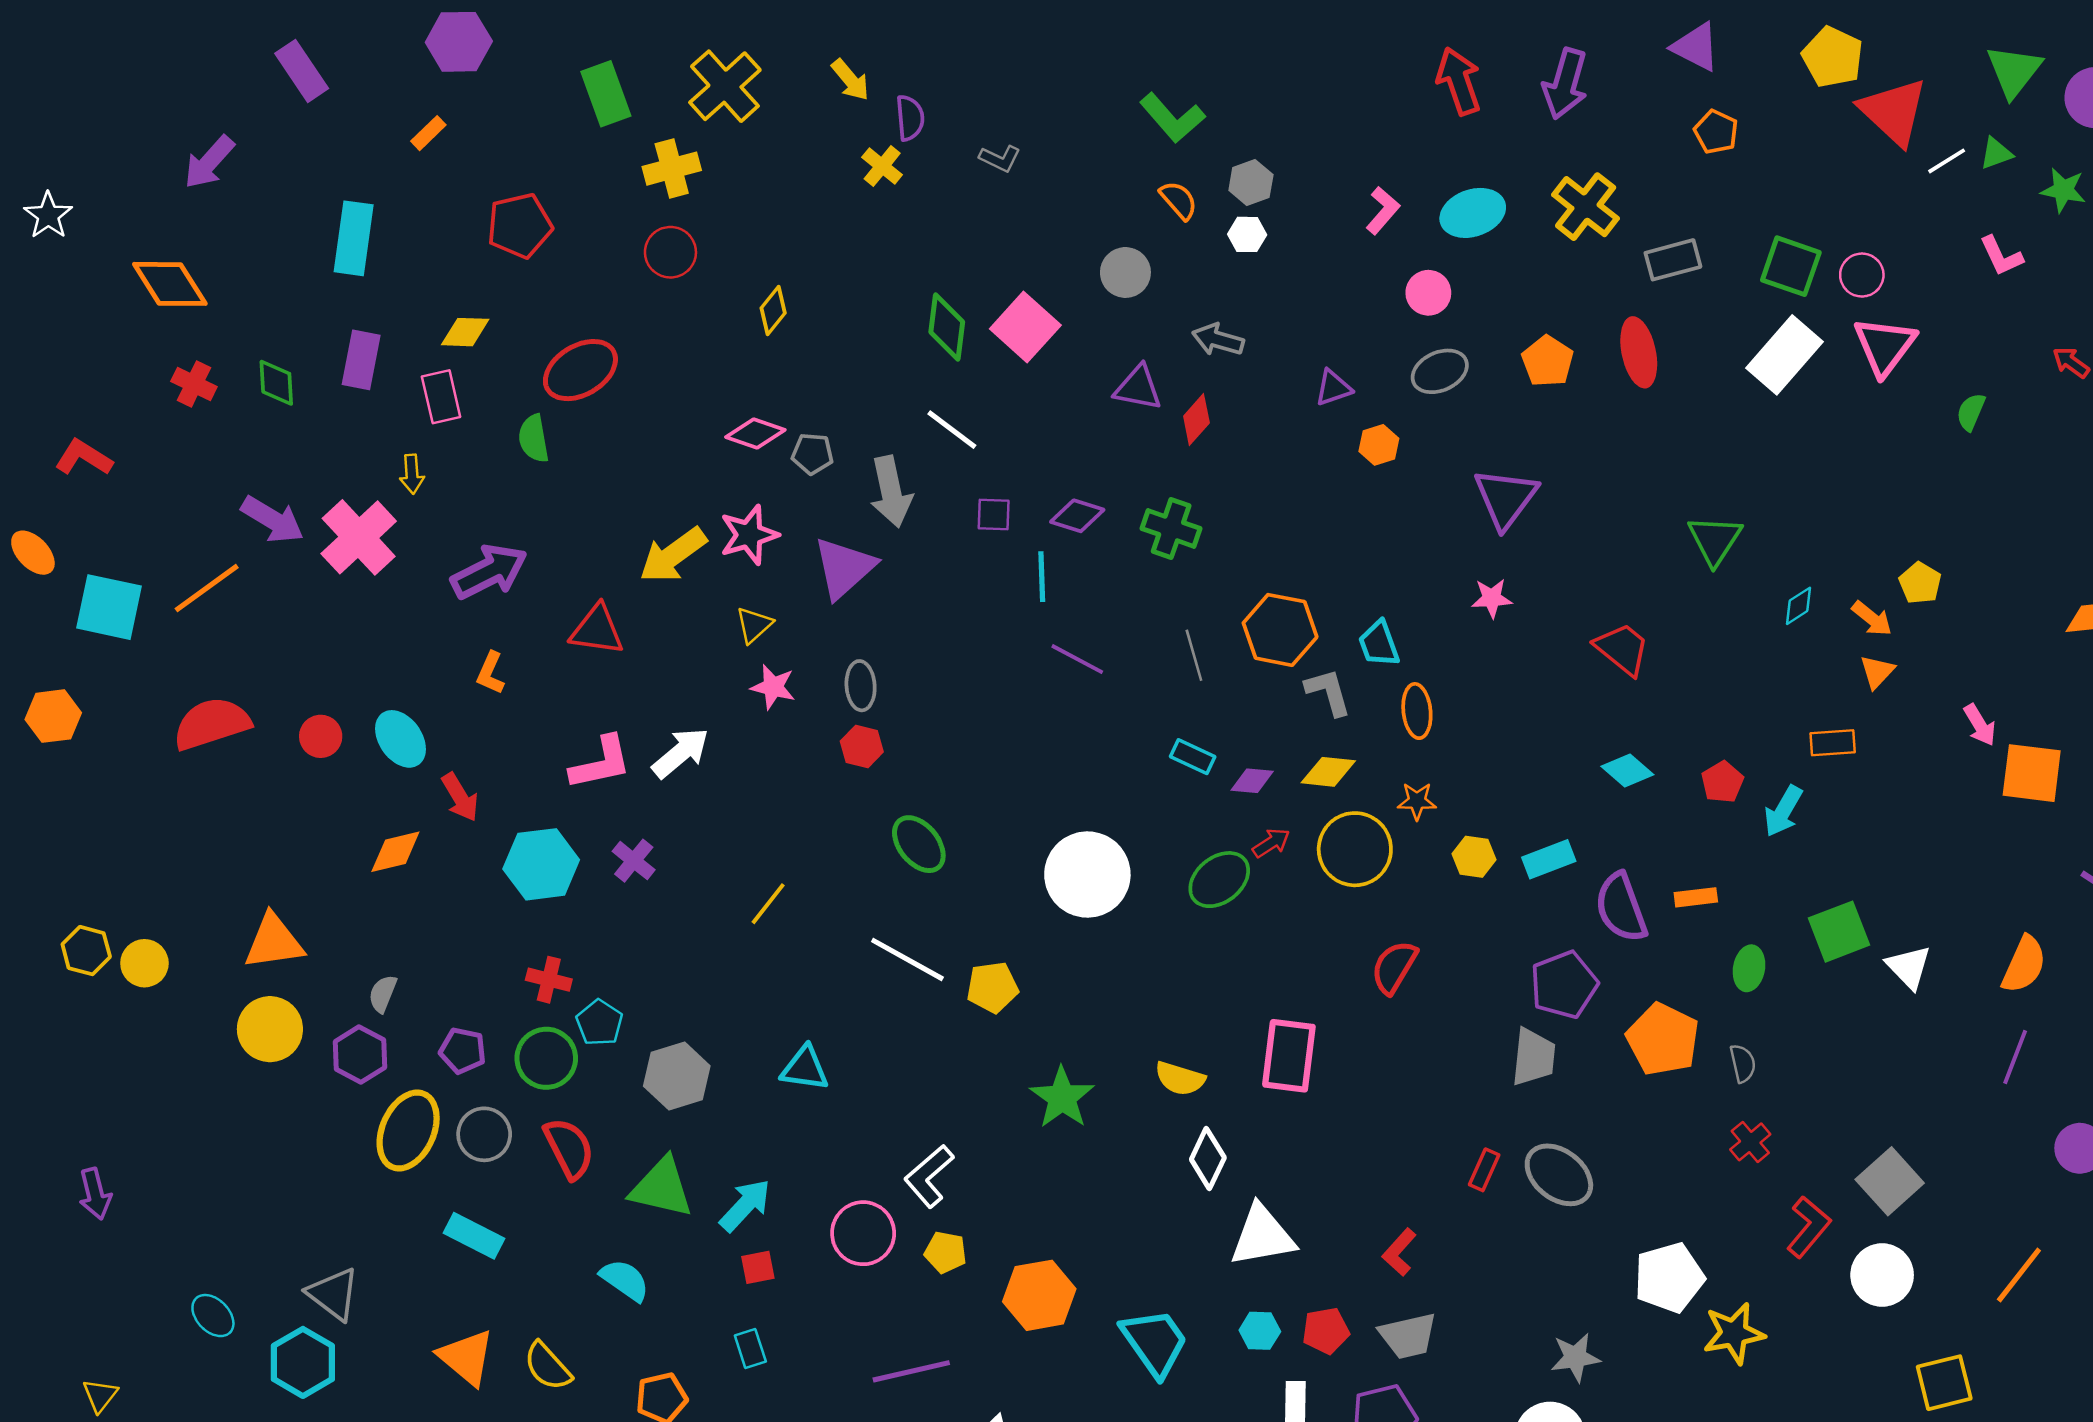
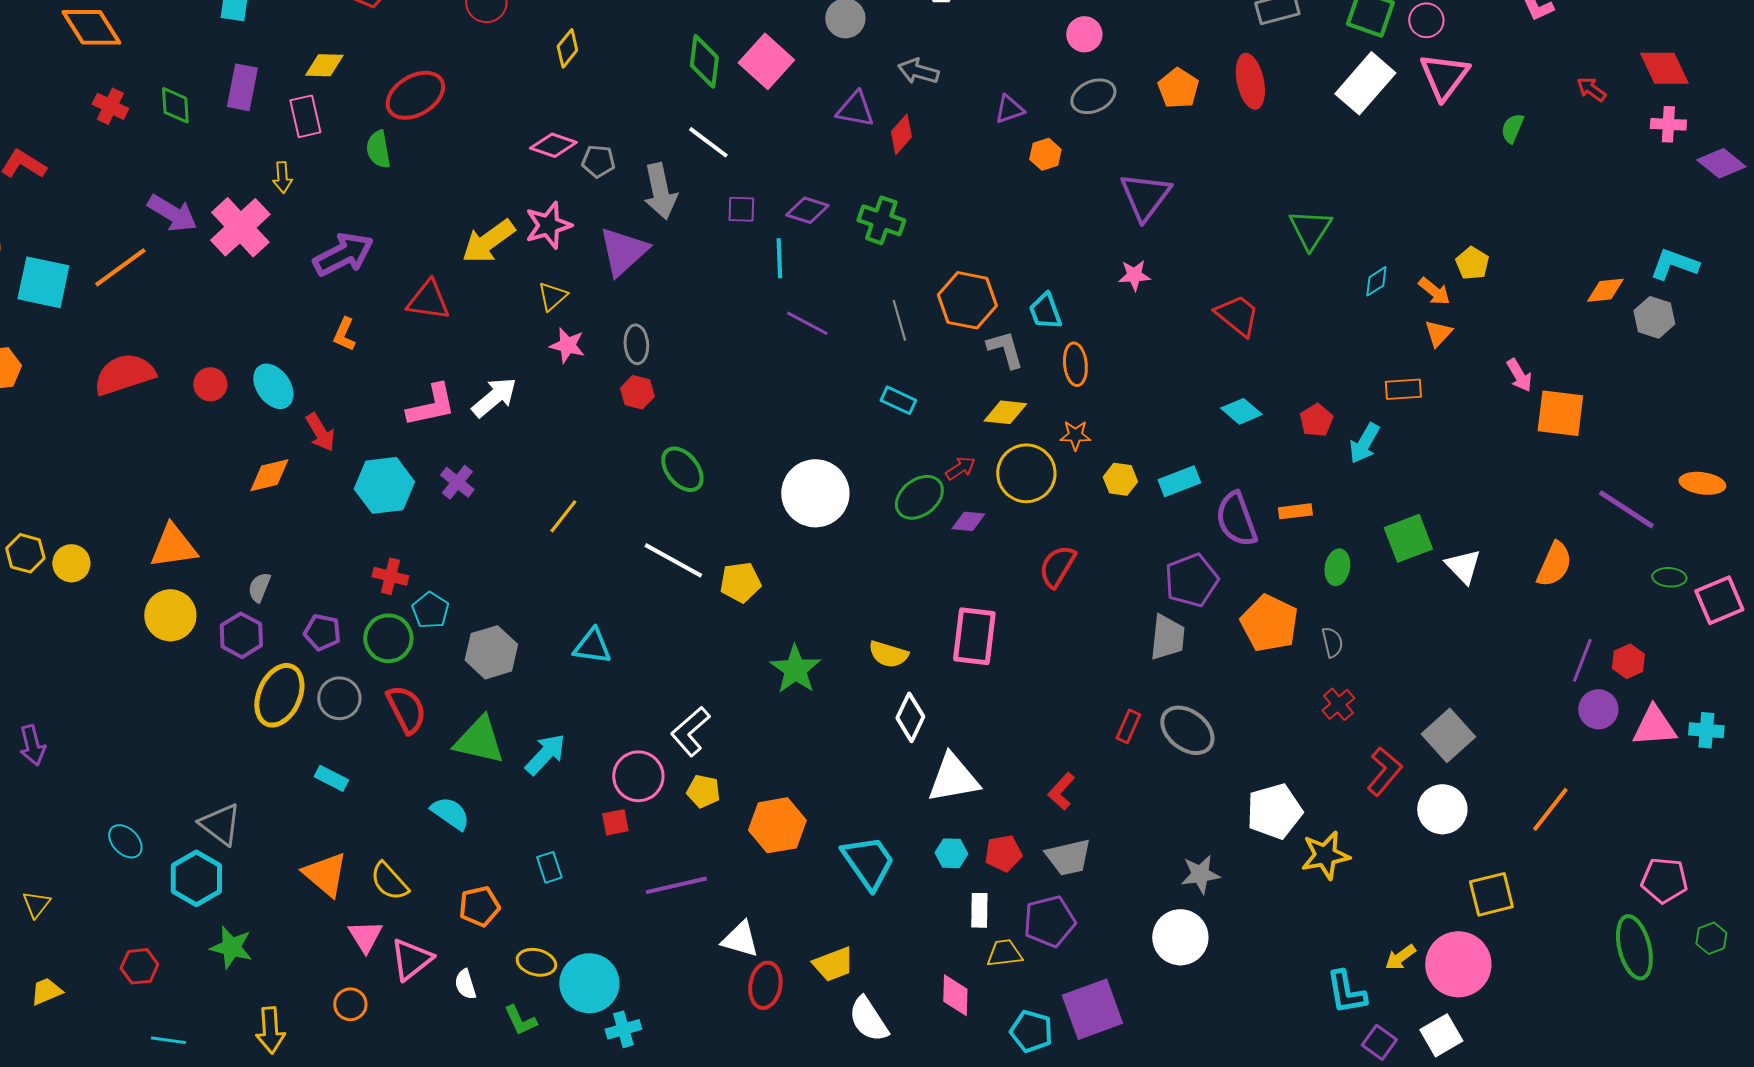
purple diamond: (1252, 781) -> (968, 521), moved
purple line: (2015, 1057) -> (1582, 660), moved
cyan rectangle: (474, 1236) -> (331, 778), size x0.7
red square: (758, 1267) -> (615, 822), moved

